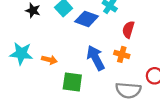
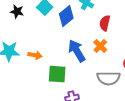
blue diamond: (87, 19) -> (66, 16), turned -55
orange cross: (122, 54) -> (100, 46), turned 32

